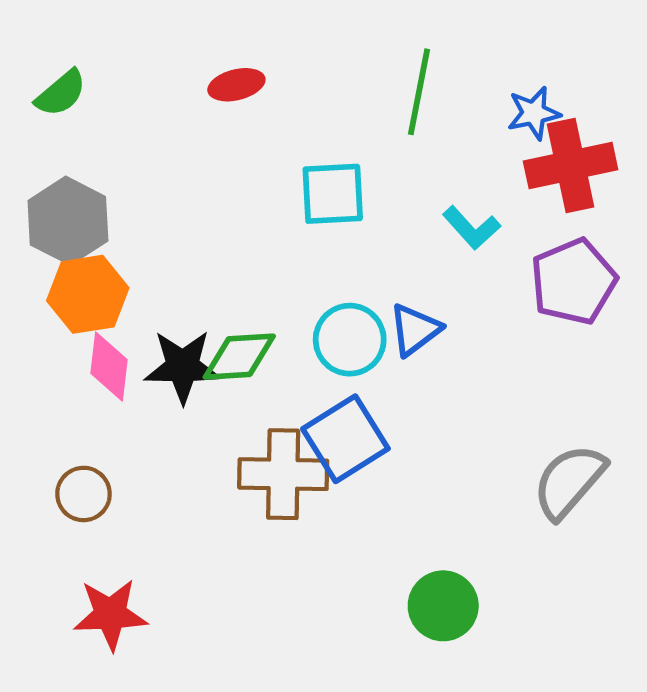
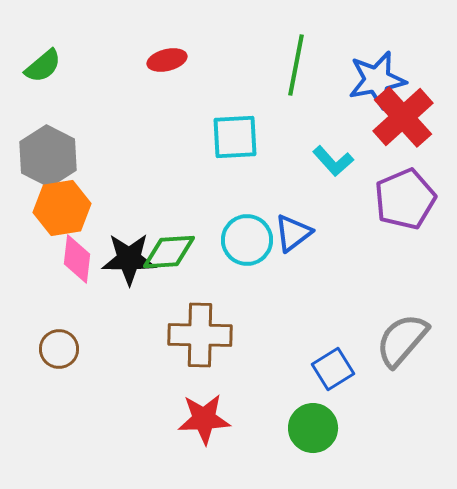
blue star: (534, 113) -> (377, 80), size x1.5
red cross: (571, 165) -> (403, 117), turned -30
blue square: (345, 439) -> (333, 369), moved, size x0.7
red star: (110, 614) -> (204, 419), moved

